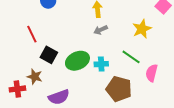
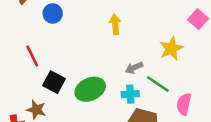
gray arrow: (101, 30) -> (134, 68), moved
cyan cross: (101, 64) -> (130, 94), moved

